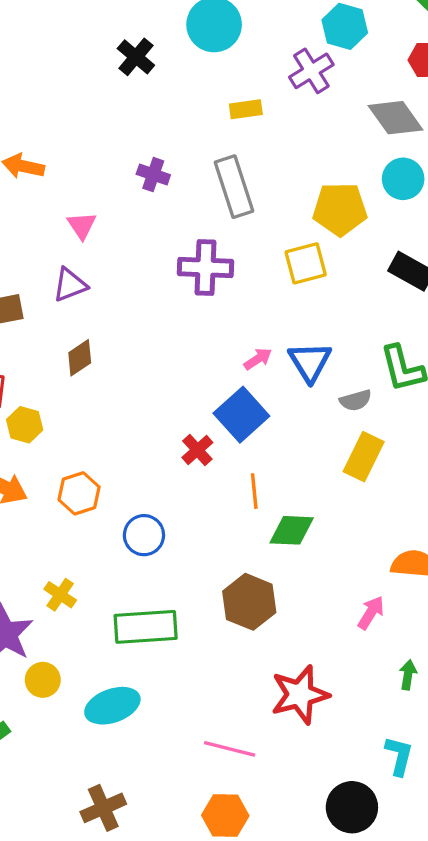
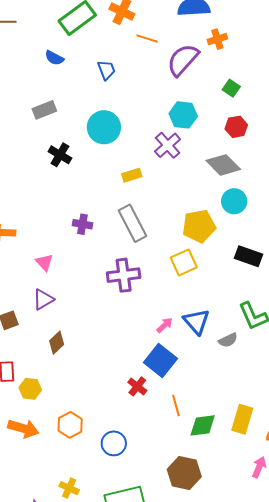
yellow rectangle: (364, 457) -> (242, 419), moved

